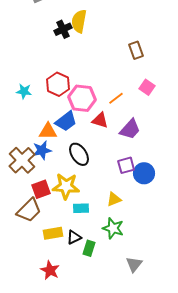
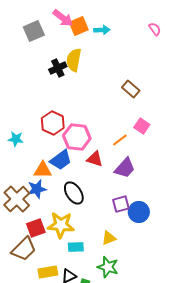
brown rectangle: (136, 50) -> (131, 89), turned -30
cyan star: (24, 91) -> (16, 139), moved
orange line: (116, 98) -> (120, 140), moved

